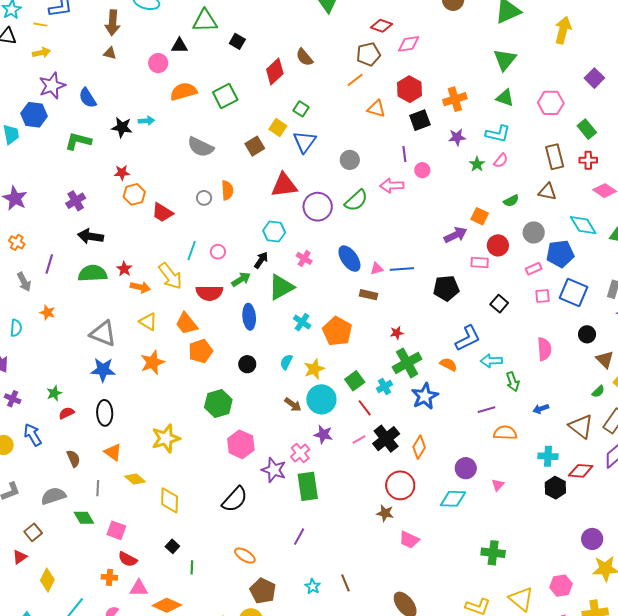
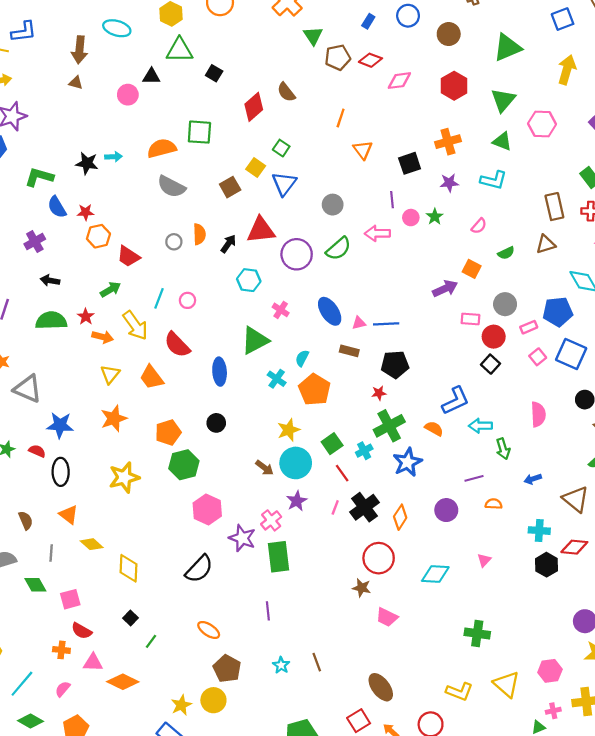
brown pentagon: (368, 54) -> (338, 57), moved
orange line: (355, 80) -> (341, 118), turned -36
red hexagon: (409, 89) -> (454, 86), moved
orange semicircle: (183, 91) -> (162, 148), moved
green square: (225, 96) -> (199, 132), turned 30
blue semicircle: (88, 98) -> (57, 207), moved
pink hexagon: (551, 103) -> (542, 124), moved
orange triangle: (376, 109) -> (363, 150), turned 36
pink semicircle: (501, 161) -> (479, 226), moved
green star: (477, 164) -> (435, 217), moved
brown triangle: (547, 192) -> (546, 244), turned -30
gray circle: (534, 232) -> (505, 304), moved
black arrow: (91, 236) -> (50, 280), size x0.7
red circle: (498, 245) -> (494, 337), moved
black arrow: (261, 260) -> (228, 244), moved
green arrow: (241, 279) -> (111, 289), moved
black pentagon: (446, 288) -> (395, 364), moved
red semicircle: (209, 293) -> (177, 345), turned 44
pink square: (543, 296) -> (538, 357), turned -35
yellow triangle: (148, 322) -> (110, 374), turned 36
gray triangle: (103, 334) -> (28, 389), moved
orange pentagon: (201, 351) -> (168, 432), moved
cyan semicircle: (286, 362) -> (302, 358), moved
red semicircle: (66, 413) -> (37, 451), moved, turned 49
orange semicircle: (505, 433) -> (494, 504), size x0.7
purple star: (323, 434) -> (297, 501), turned 30
yellow star: (166, 438) -> (124, 477), moved
pink line: (359, 440) -> (335, 507), turned -40
purple circle: (466, 468) -> (446, 510), moved
pink square: (116, 530) -> (70, 599), turned -36
purple line: (299, 537) -> (268, 611), turned -36
green line: (192, 567) -> (151, 641), turned 32

